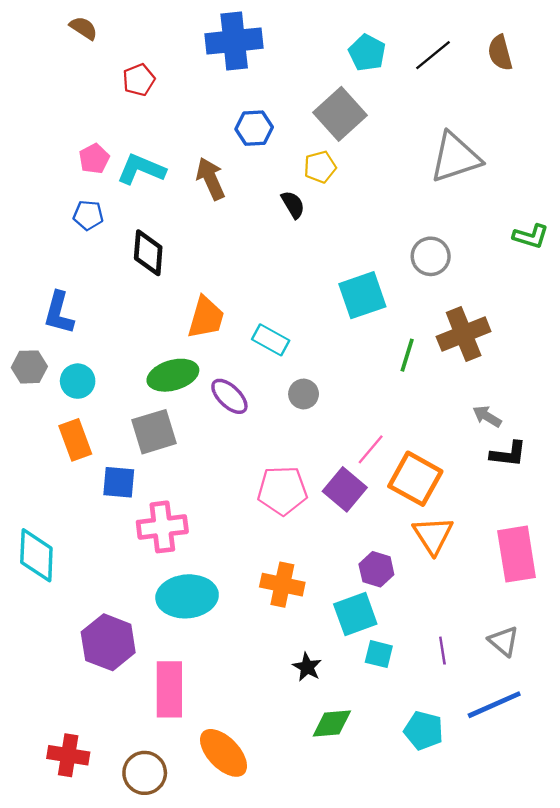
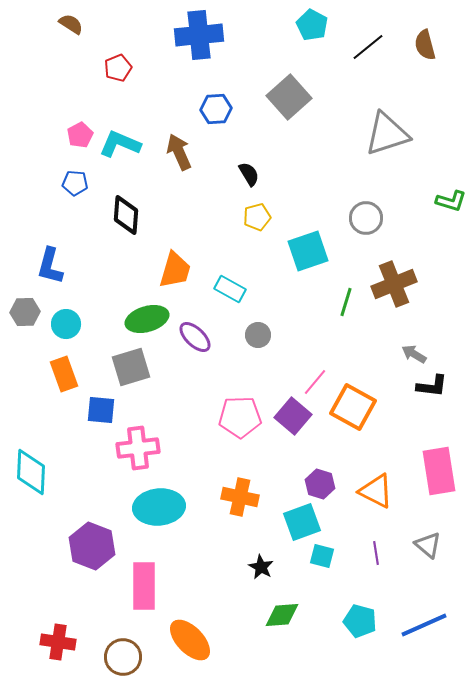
cyan pentagon: (367, 53) -> (312, 25), moved
yellow pentagon: (320, 167) -> (257, 217), moved
orange triangle: (433, 535) -> (376, 491), moved, turned -30
blue line: (494, 705) -> (424, 625), moved

